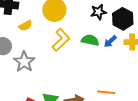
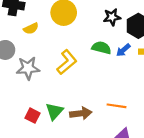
yellow L-shape: (61, 40) -> (67, 62), moved
gray star: (24, 62) -> (28, 68), turned 30

